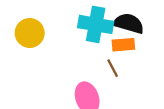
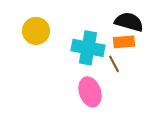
cyan cross: (96, 24) -> (88, 48), moved

